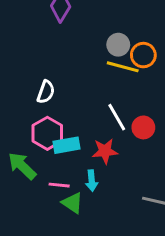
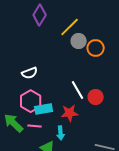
yellow line: (123, 67) -> (70, 27), moved, turned -60
white semicircle: (46, 92) -> (30, 73), turned 49
pink line: (59, 185) -> (35, 126), moved

